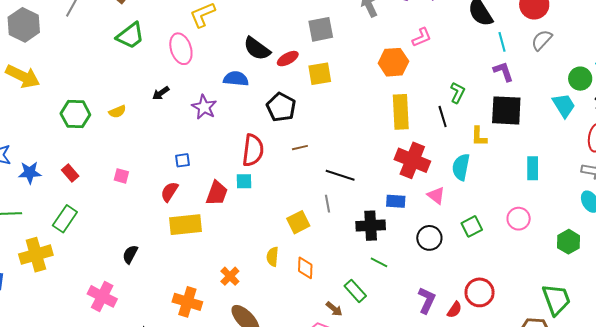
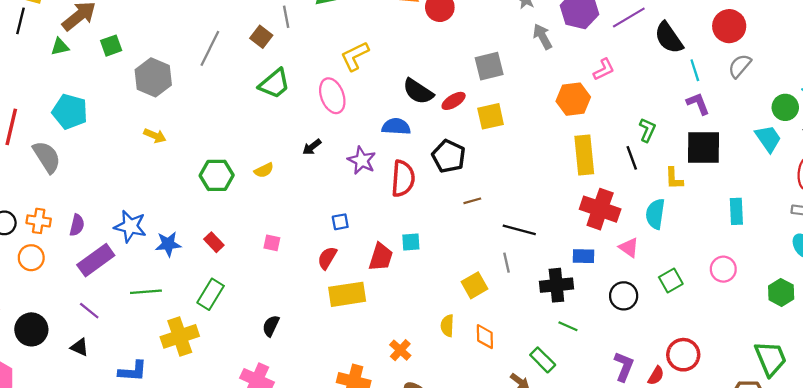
yellow arrow: (23, 76) -> (155, 136), size x0.6
red semicircle: (253, 150) -> (403, 179), moved
black semicircle: (130, 254) -> (271, 326), moved

